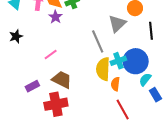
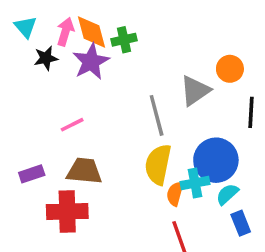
purple star: (55, 17) -> (91, 62), size x1.5
black star: (16, 36) -> (46, 58), moved
cyan cross: (118, 61) -> (195, 183), moved
brown trapezoid: (62, 80) -> (84, 171), turned -30

